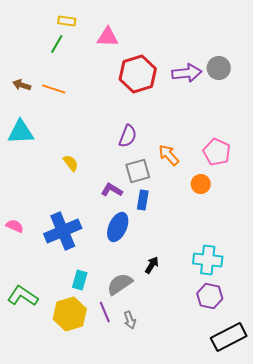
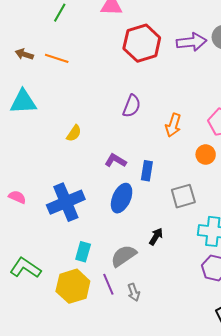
orange arrow: (169, 155) -> (173, 125), turned -120
yellow semicircle: (71, 163) -> (74, 133), turned 72
gray square: (138, 171) -> (183, 196), moved

